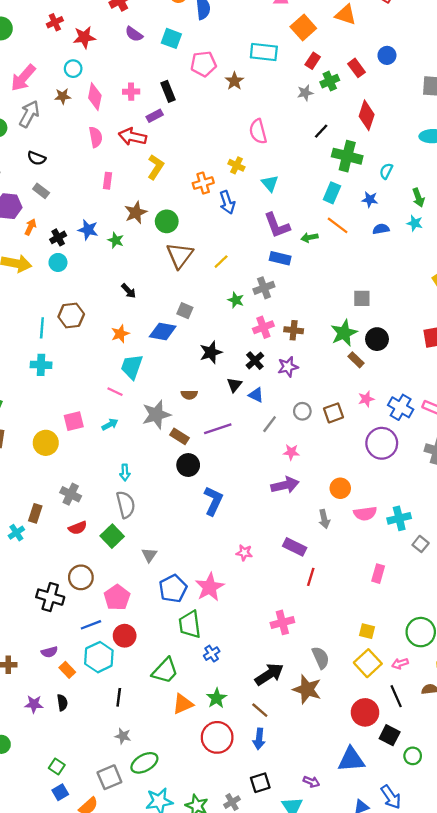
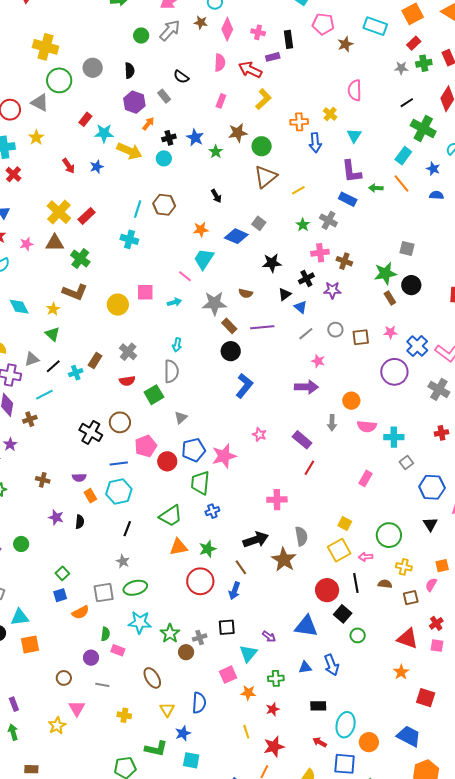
black semicircle: (37, 158) -> (181, 77), moved
gray cross: (264, 288) -> (328, 220), turned 36
red circle: (125, 636) -> (167, 461), moved

